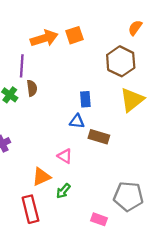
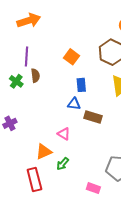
orange square: (74, 35) -> (72, 57), moved, turned -35
orange arrow: (44, 38) -> (29, 20), moved

